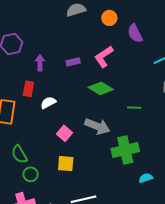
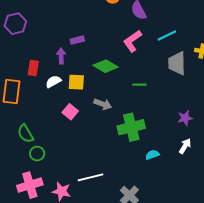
pink L-shape: (104, 57) -> (132, 41), moved
purple arrow: (40, 63) -> (61, 56), moved
gray arrow: (97, 126) -> (103, 104), size x0.7
yellow square: (66, 164) -> (76, 82), moved

